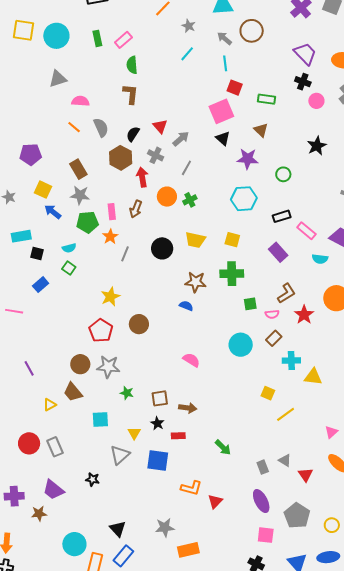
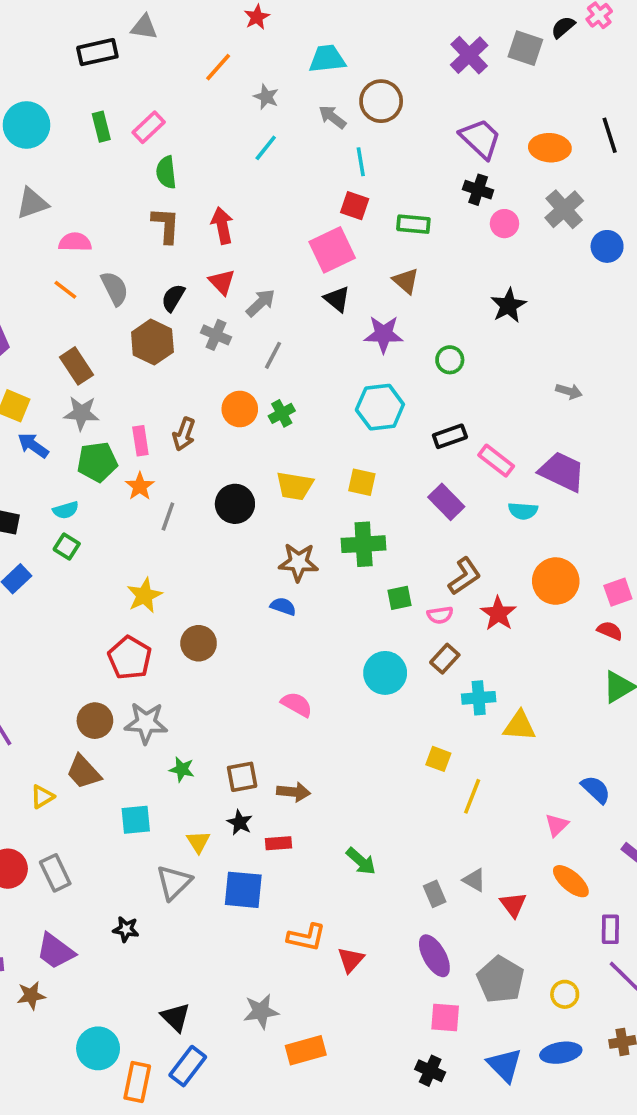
cyan line: (225, 63) -> (361, 162), moved
red arrow: (142, 177) -> (222, 225), moved
yellow line: (286, 414) -> (472, 796), turned -30

